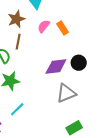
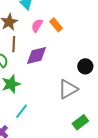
black circle: (79, 63) -> (85, 66), moved
purple diamond: (56, 66) -> (36, 56), moved

